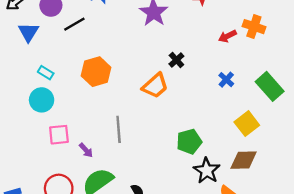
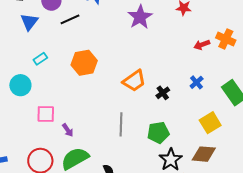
black cross: (176, 60) -> (163, 93), moved
cyan rectangle: (46, 73) -> (40, 59), turned -72
cyan circle: (42, 100) -> (20, 85), moved
gray line: (119, 129) -> (121, 124), moved

